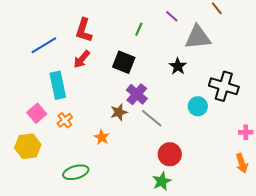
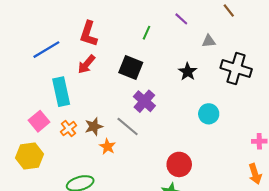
gray triangle: (198, 37) -> (209, 41), size x0.5
black cross: (224, 86) -> (236, 69), moved
brown star: (119, 112) -> (94, 126), moved
gray line: (152, 118) -> (128, 126), moved

